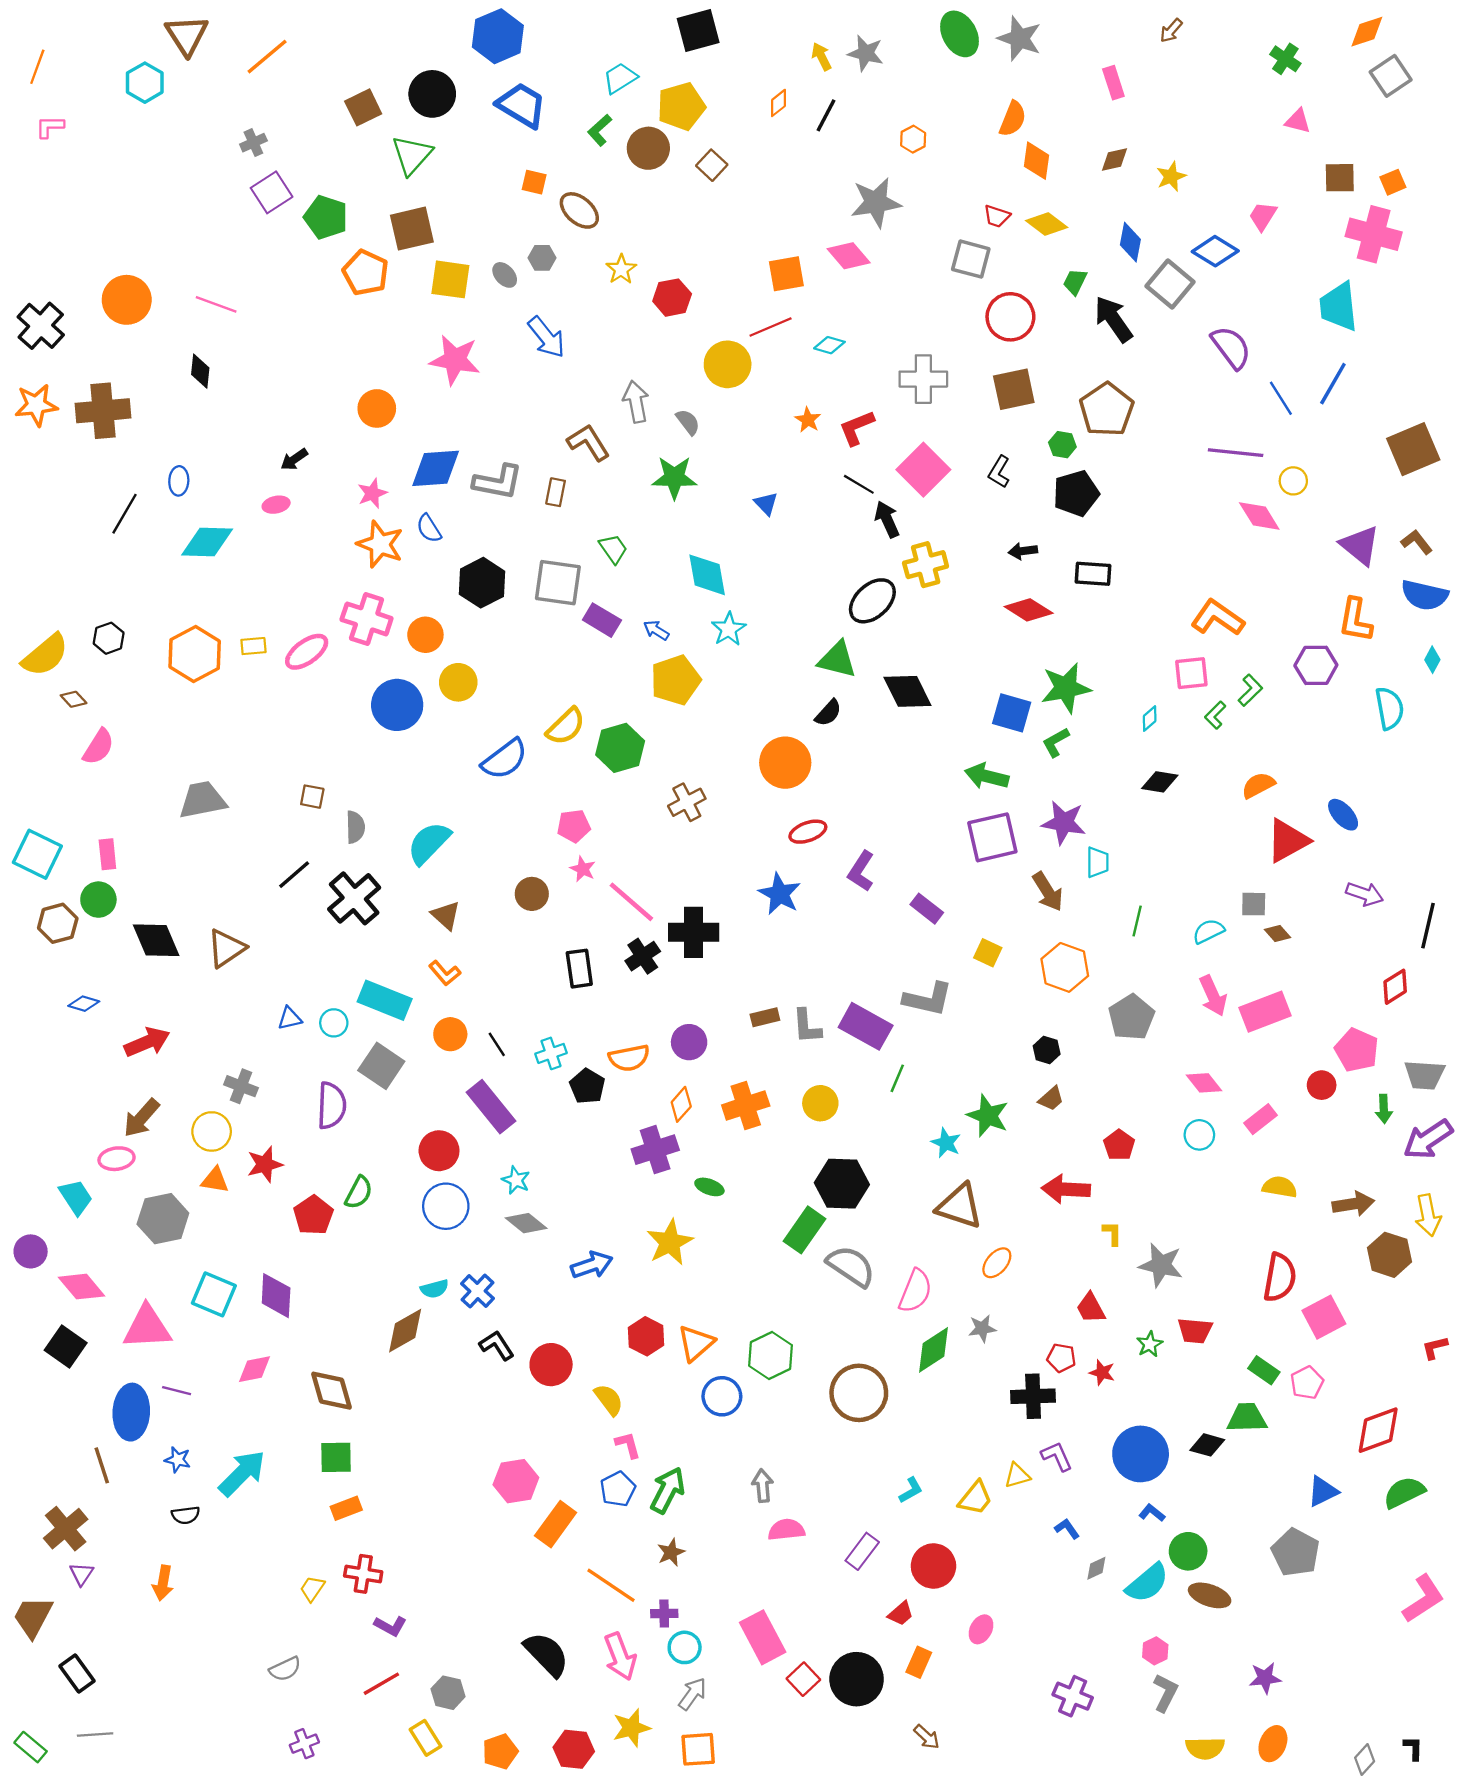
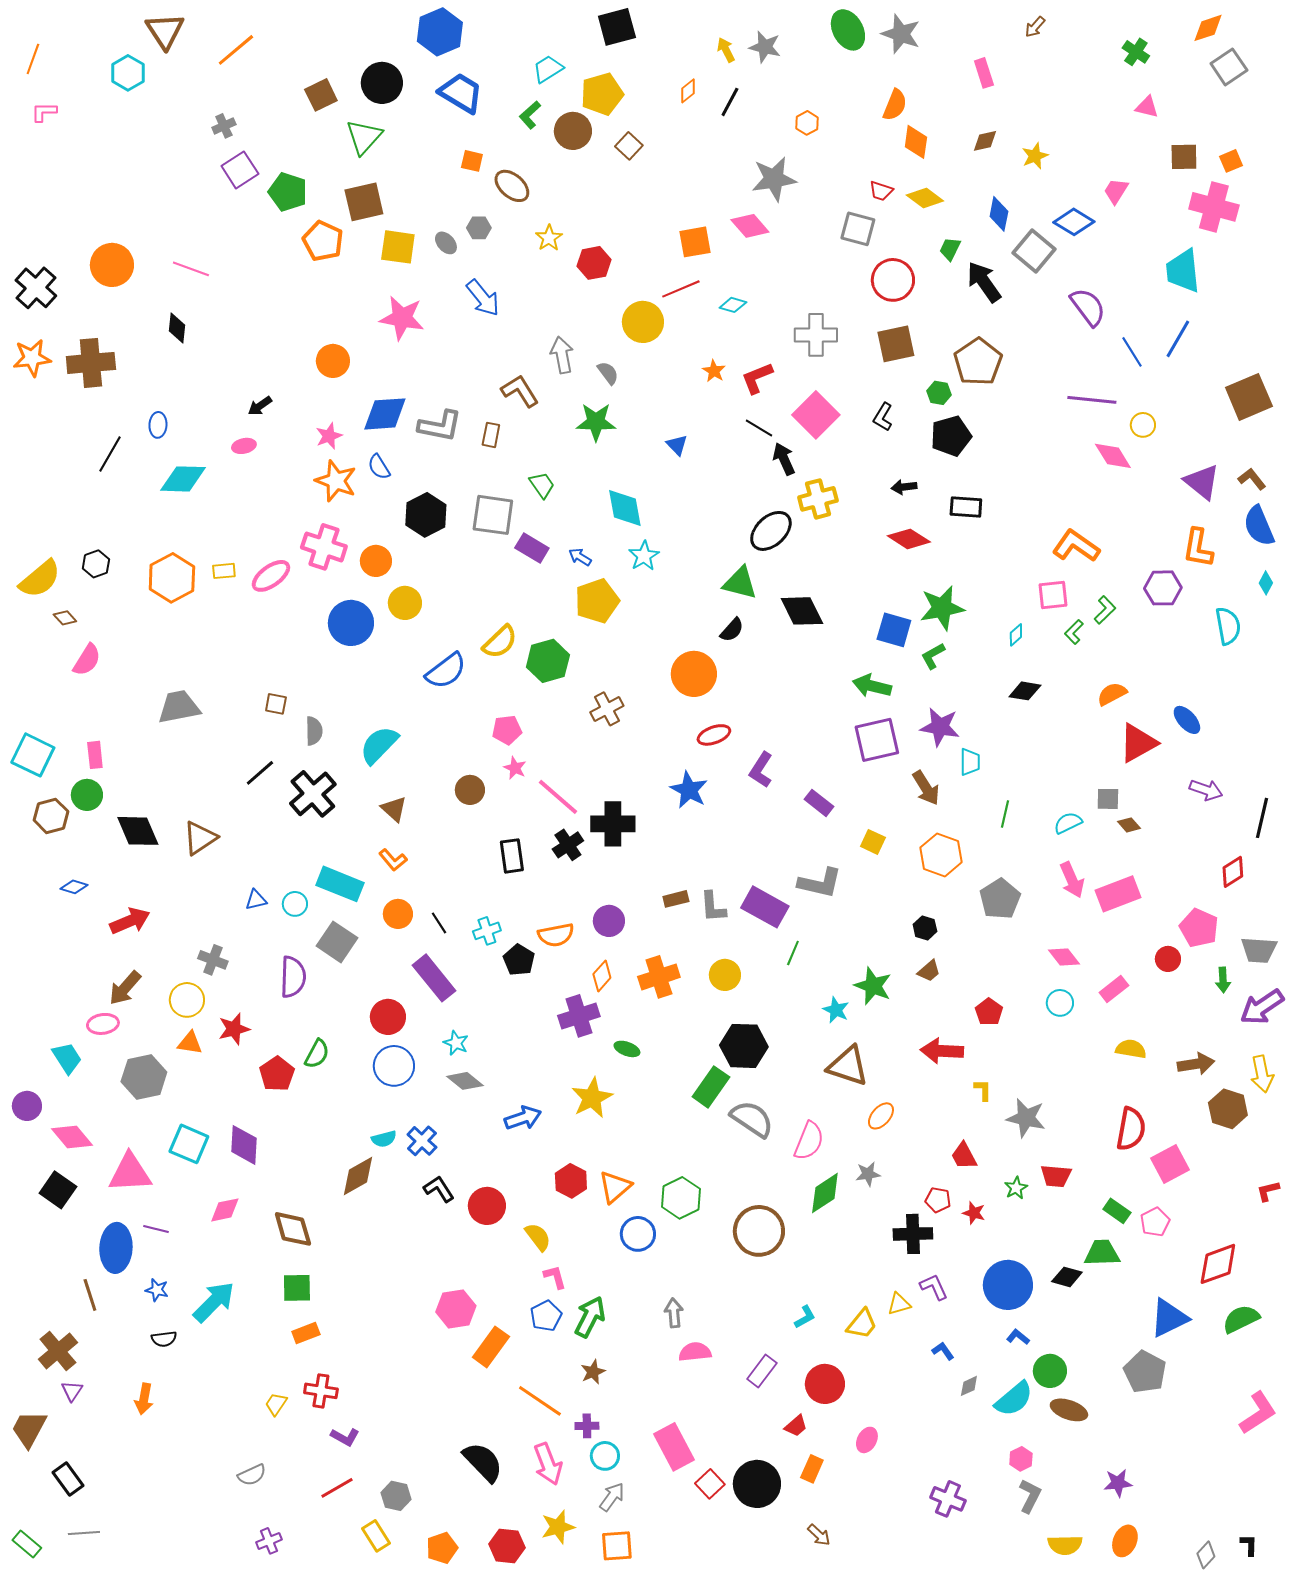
blue semicircle: (1425, 595) -> (1259, 526), turned 54
blue triangle: (1323, 1491) -> (1169, 1318), size x1.4

